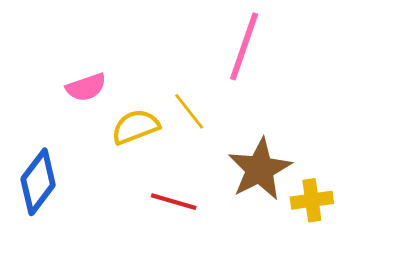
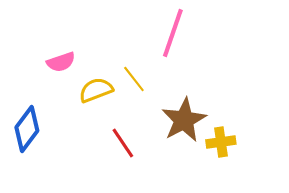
red line: (174, 202) -> (123, 143), turned 40

